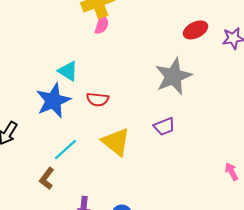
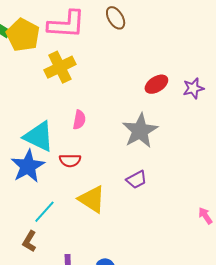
pink semicircle: (102, 24) -> (79, 120), moved
cyan triangle: (68, 71) -> (39, 136), size x1.6

